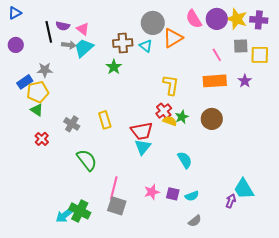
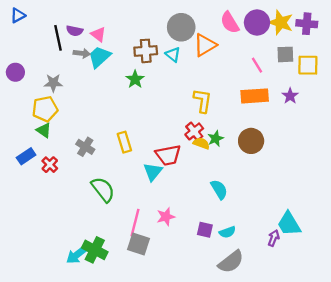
purple circle: (16, 45) -> (15, 72), moved
blue rectangle: (25, 82) -> (26, 156), moved
cyan triangle: (143, 147) -> (153, 172), moved
pink star: (152, 192) -> (166, 217), moved
gray semicircle: (195, 221) -> (231, 262), size x1.6

